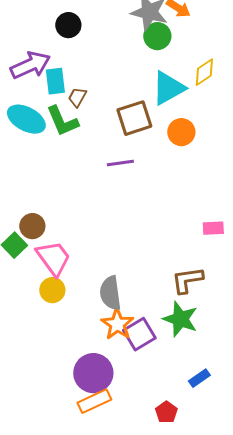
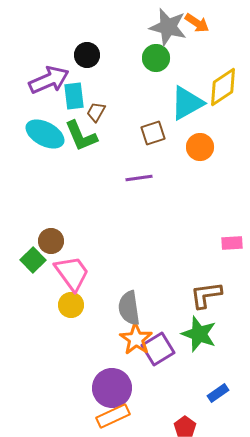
black circle: (68, 25) -> (87, 55), moved
green circle: (157, 36) -> (156, 58), moved
yellow diamond: (204, 72) -> (223, 87), size x1.4
brown square: (134, 118) -> (153, 133), size x0.7

